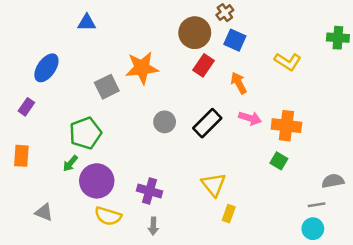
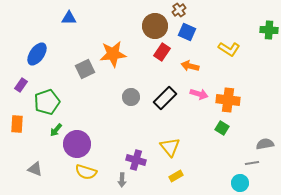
orange arrow: (239, 83) -> (190, 66), turned -48
green pentagon: (85, 133) -> (47, 102), moved
purple cross: (149, 191) -> (136, 160), moved
yellow rectangle: (229, 214) -> (176, 176), moved, turned 40
cyan circle: (313, 229) -> (240, 183), moved

